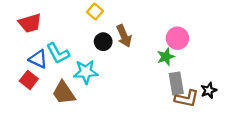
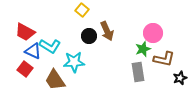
red trapezoid: (30, 23) -> (25, 32), moved, turned 45
cyan L-shape: (58, 53) -> (50, 46), turned -30
gray rectangle: (176, 83) -> (138, 72), moved
brown L-shape: (187, 99) -> (164, 59), moved

